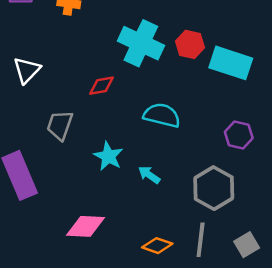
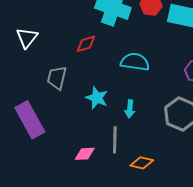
cyan arrow: (149, 175) -> (130, 109), turned -114
pink diamond: (85, 226) -> (85, 154), size x0.7
gray line: (201, 240) -> (115, 140), moved

